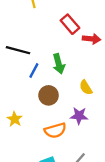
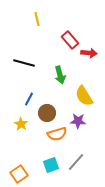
blue line: (34, 71) -> (29, 99), moved
yellow semicircle: (86, 87) -> (84, 96), size x1.5
brown circle: (49, 95) -> (47, 113), moved

